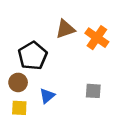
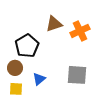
orange cross: (97, 38) -> (80, 31), turned 30
gray square: (93, 91) -> (77, 75), size x1.5

